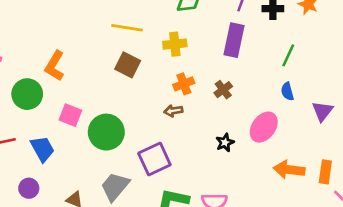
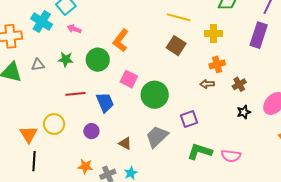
brown cross: (223, 90) -> (239, 84), moved
purple square: (154, 159) -> (189, 119), size x0.7

